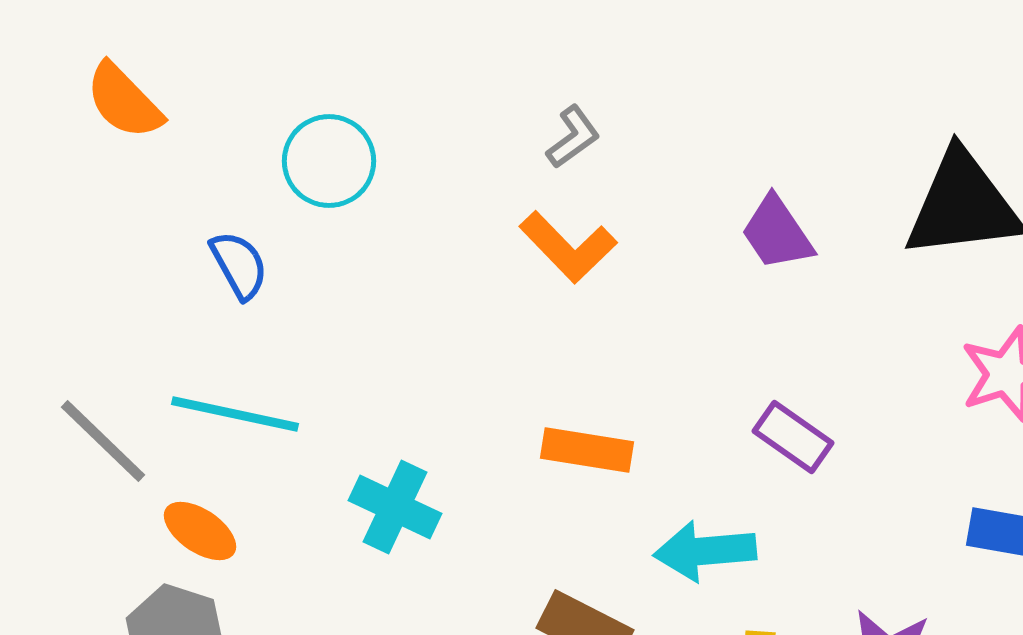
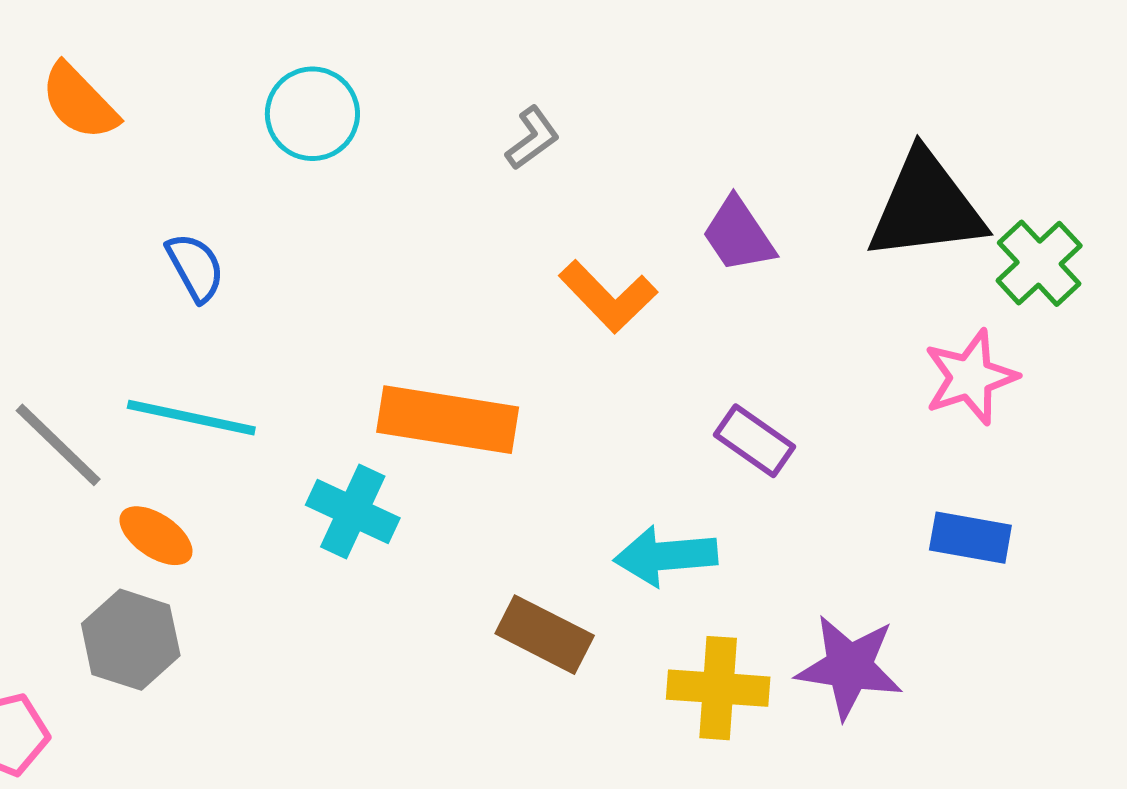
cyan circle: (329, 161) -> (312, 114), moved
orange L-shape: (568, 247) -> (608, 296), moved
orange rectangle: (587, 450) -> (448, 420), moved, size x1.5

